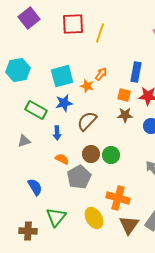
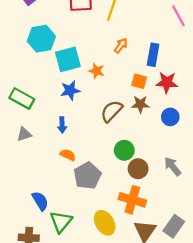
cyan hexagon: (18, 70) -> (41, 39), moved
orange arrow: (101, 74) -> (121, 46), moved
green rectangle: (36, 110) -> (22, 99), moved
brown semicircle: (87, 121) -> (112, 111), moved
brown circle: (91, 154) -> (138, 169), moved
blue semicircle: (35, 187) -> (40, 201), moved

